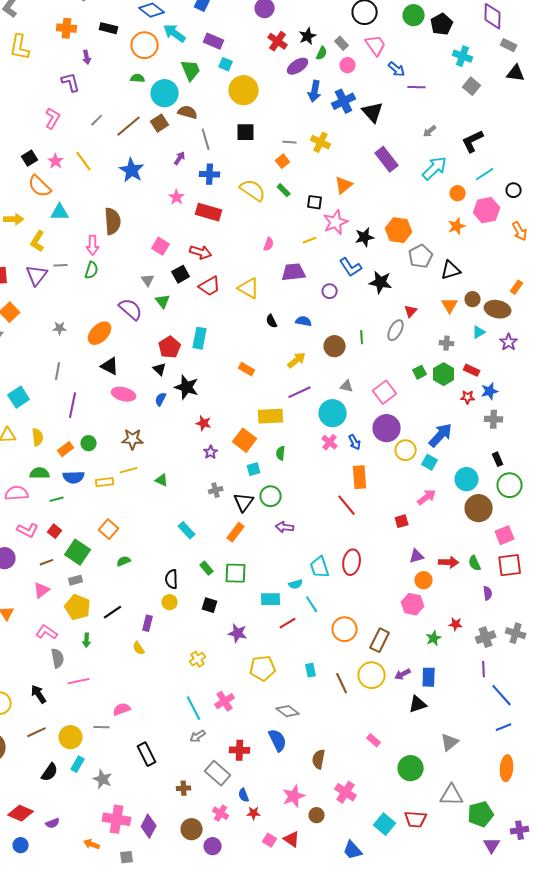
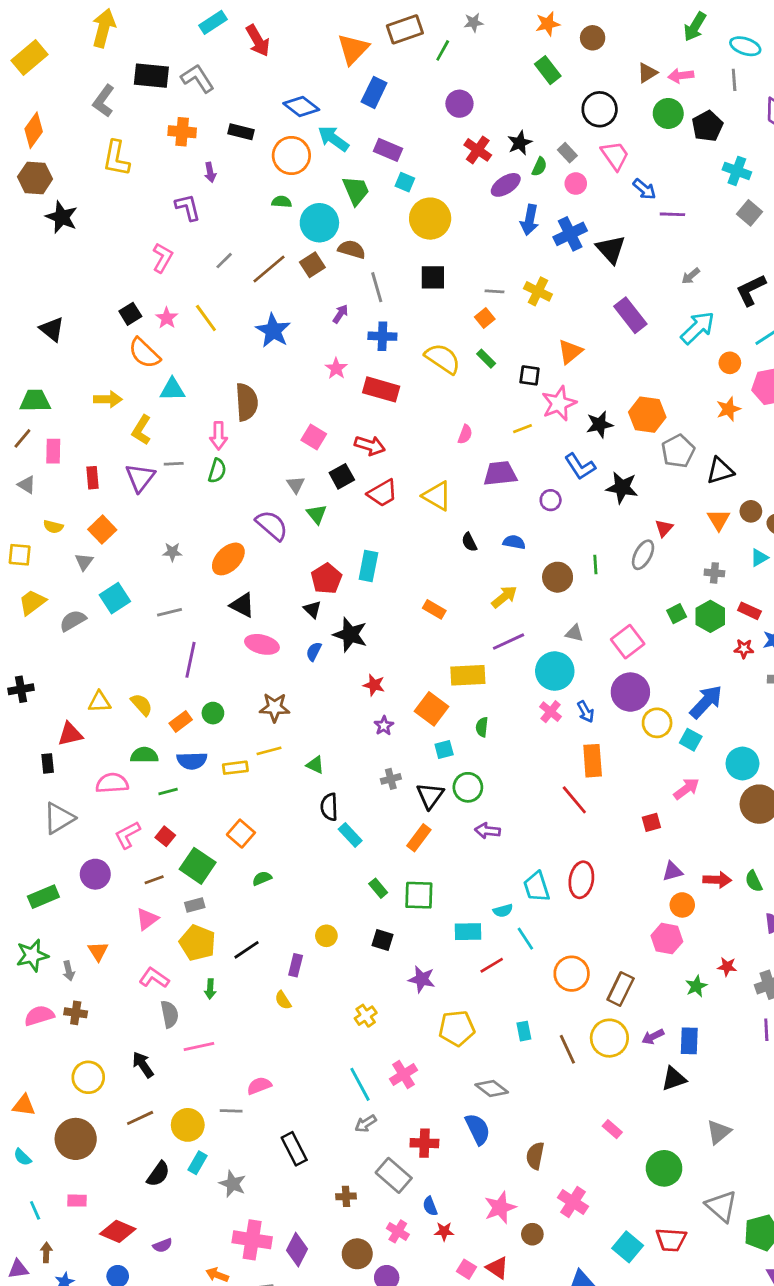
gray line: (58, 371) -> (170, 612), turned 66
cyan square: (19, 397) -> (115, 598), moved
yellow semicircle: (38, 437) -> (141, 705), turned -36
pink L-shape: (28, 530) -> (127, 835), turned 125
black semicircle: (172, 579) -> (329, 807), moved
gray triangle: (452, 795) -> (721, 1206), turned 40

